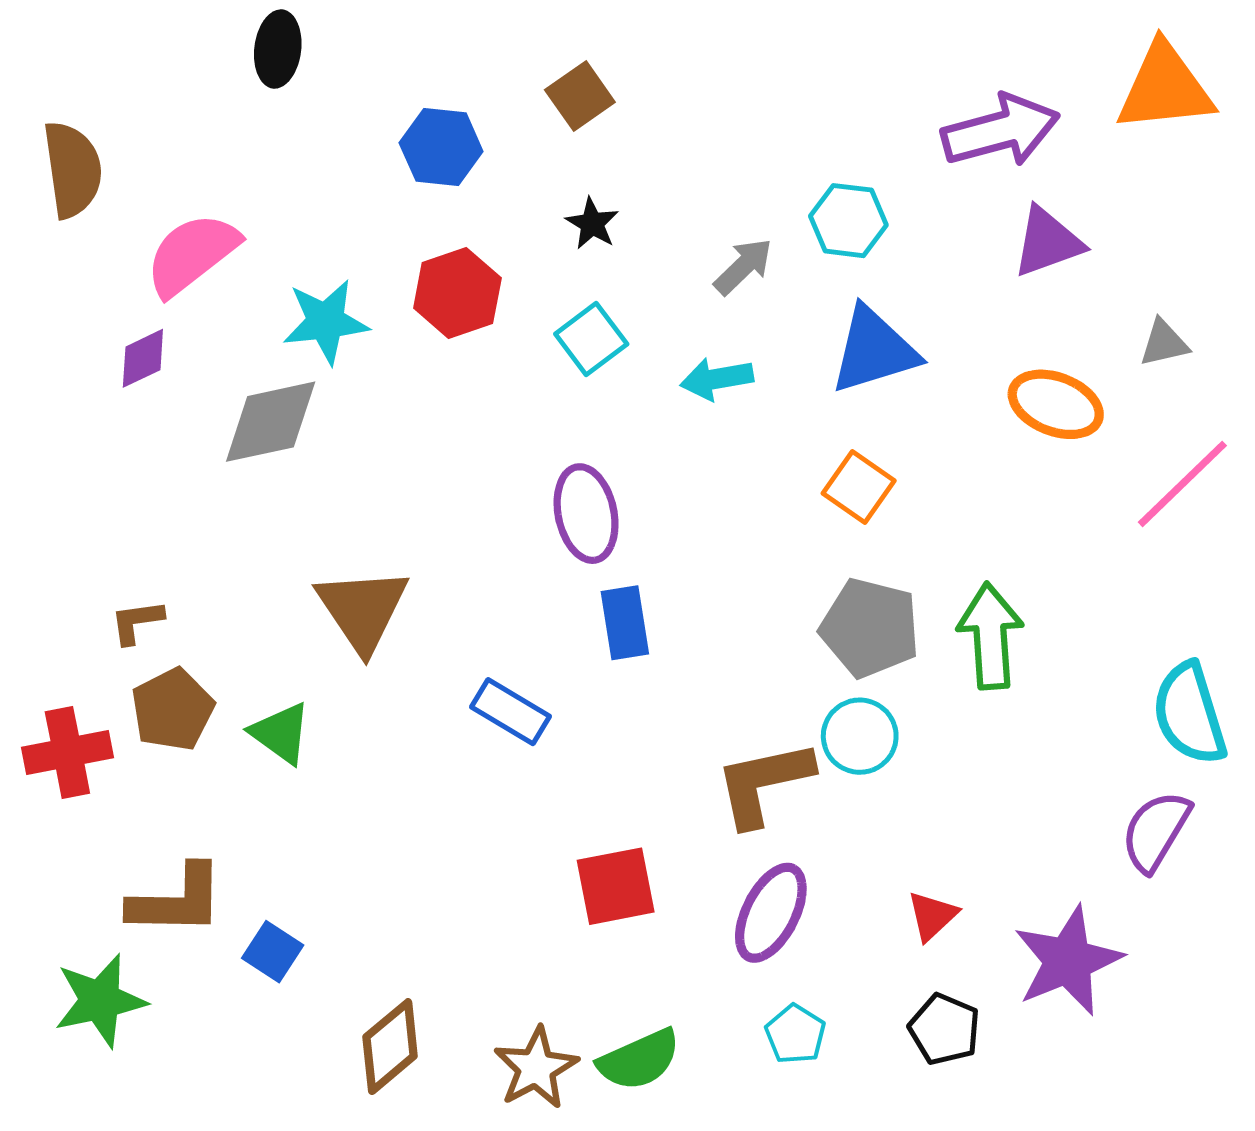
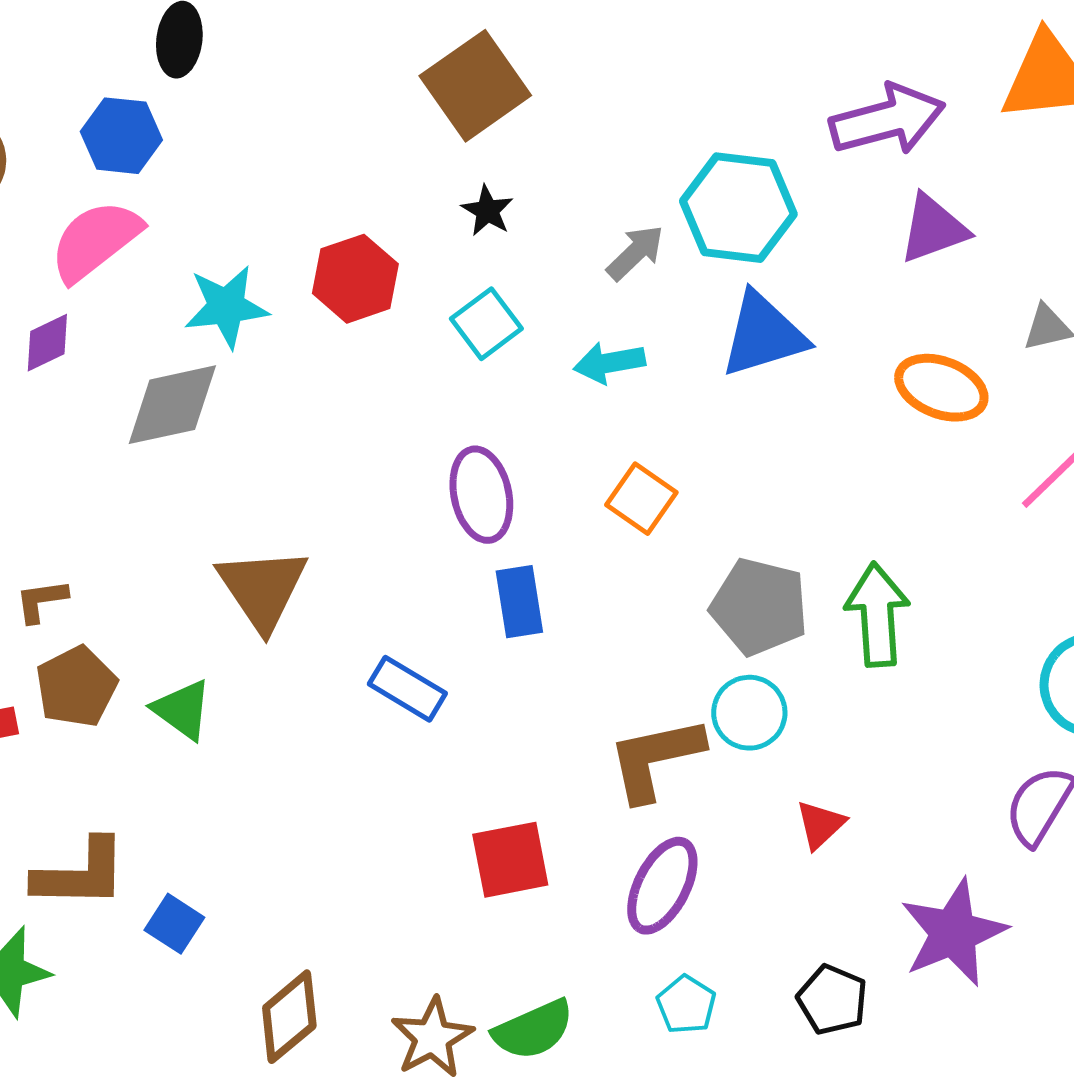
brown square: (580, 96) -> (475, 86), size x1.6
blue hexagon: (441, 147) -> (121, 136), moved
cyan hexagon: (848, 221) -> (738, 208), size x1.5
orange square: (859, 487) -> (641, 499), moved
red triangle: (932, 916) -> (820, 825), moved

